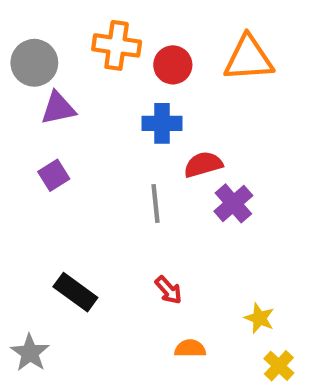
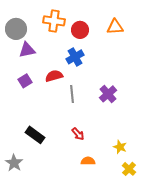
orange triangle: (249, 58) -> (115, 27), size x0.7
blue cross: (162, 123) -> (75, 57), turned -30
red semicircle: (203, 164) -> (54, 76), moved

